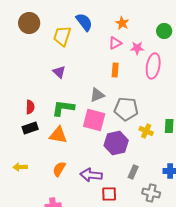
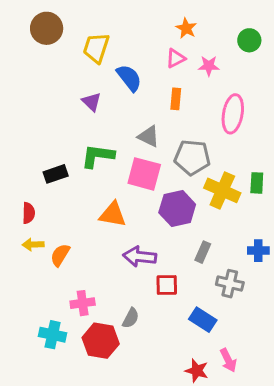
blue semicircle: (84, 22) -> (129, 78), moved
pink ellipse: (153, 66) -> (233, 114), moved
gray triangle: (97, 95) -> (149, 136), turned 49
red semicircle: (30, 107) -> (29, 213), moved
black rectangle: (30, 128) -> (56, 174), moved
yellow cross: (146, 131) -> (222, 190), size x1.6
orange triangle: (58, 135) -> (113, 214), moved
orange semicircle: (59, 169) -> (60, 255), moved

